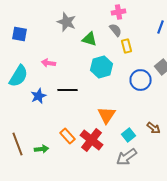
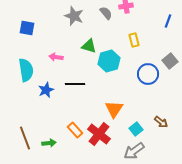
gray semicircle: (116, 30) -> (106, 13), moved
green triangle: (90, 39) -> (89, 46), moved
cyan semicircle: (18, 76) -> (26, 70), turned -40

